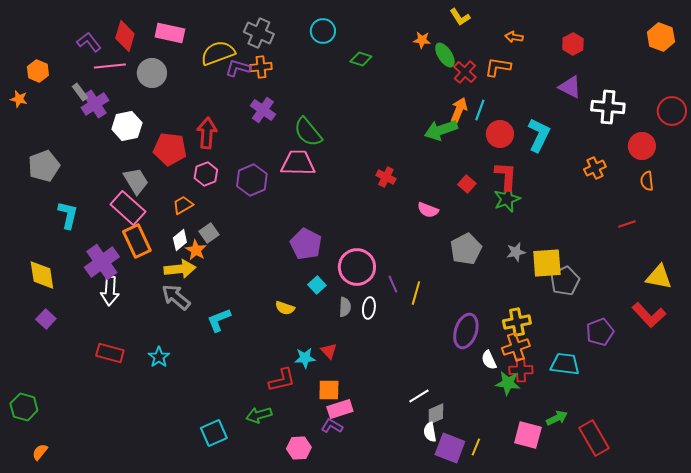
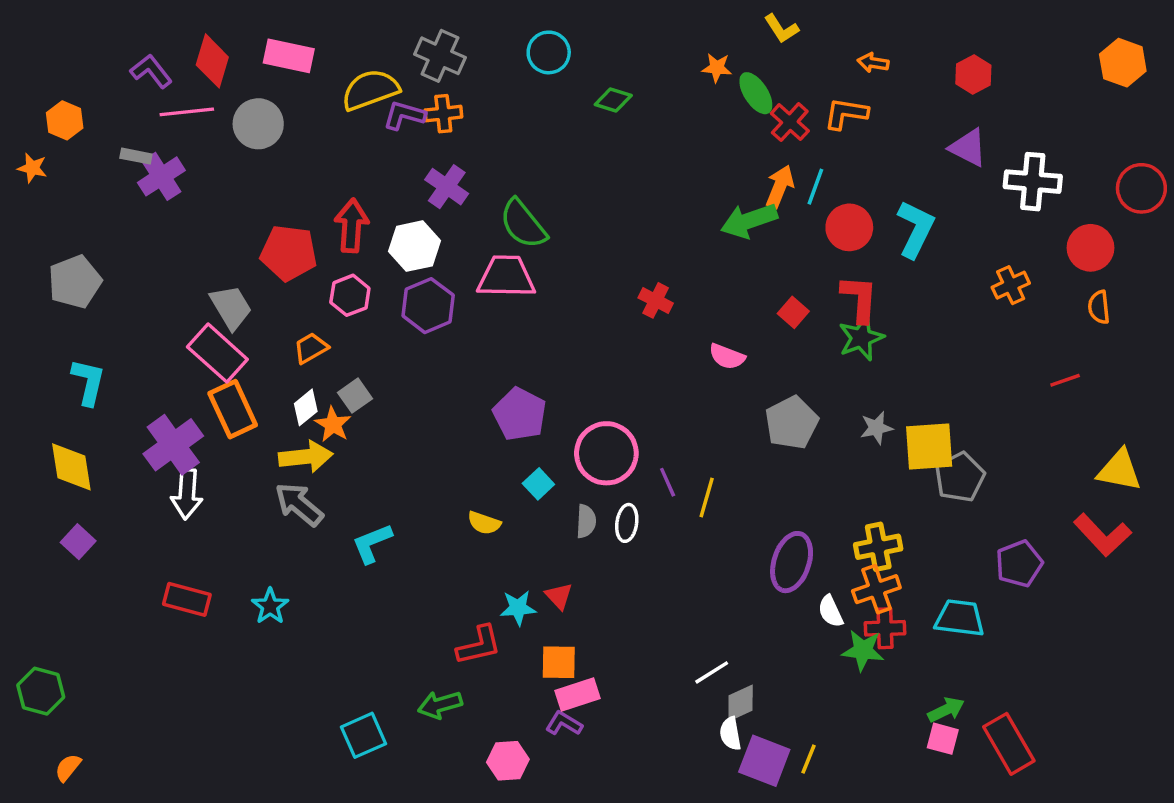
gray rectangle: (80, 92) -> (136, 156), turned -42
white hexagon: (127, 126) -> (414, 246), moved
cyan L-shape: (68, 215) -> (88, 382), moved
pink square: (528, 435) -> (943, 739), moved, size x0.7

